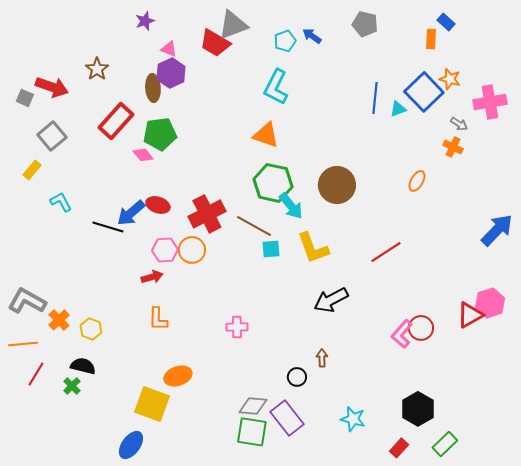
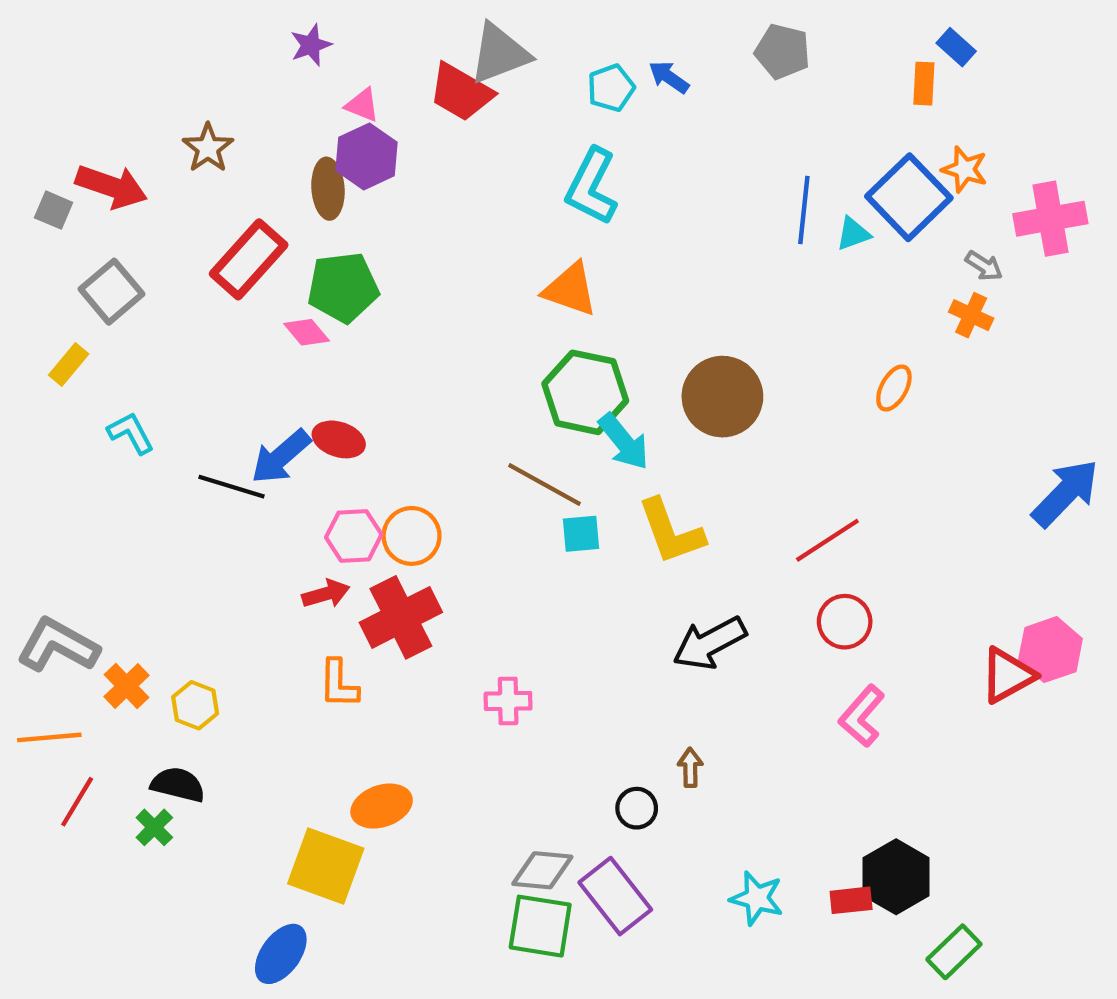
red cross: (207, 214) -> (401, 617), moved
red circle: (421, 328) -> (845, 622), moved
red rectangle: (399, 448) -> (851, 900), moved, turned 42

